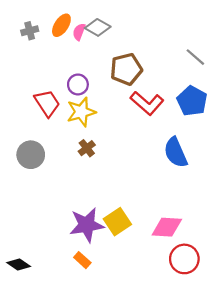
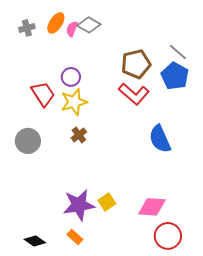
brown pentagon: (126, 69) -> (136, 64), moved
blue pentagon: (192, 101) -> (175, 76), moved
yellow square: (117, 222) -> (107, 202), size x0.7
black diamond: (19, 264) -> (35, 241), moved

